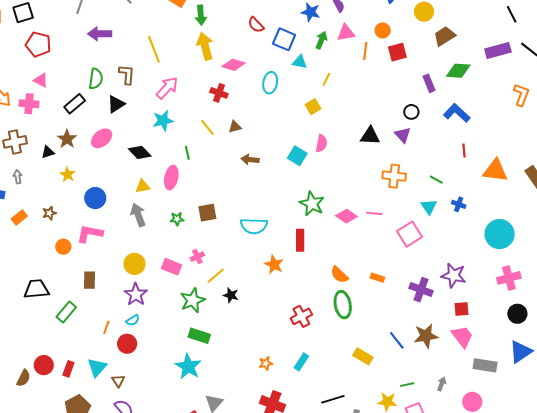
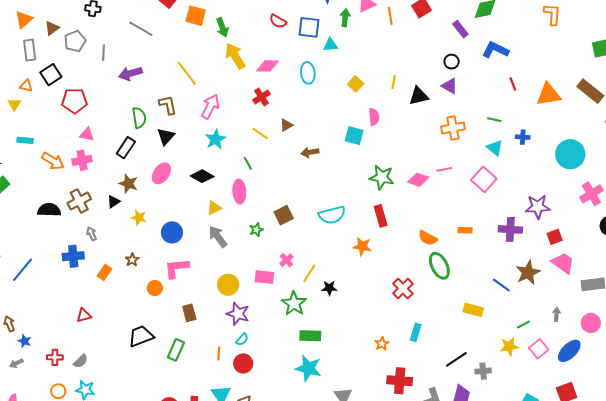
yellow line: (326, 79) -> (394, 82), moved
red cross: (219, 93) -> (261, 97), turned -36

